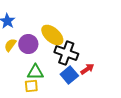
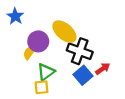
yellow semicircle: (10, 45) -> (29, 52), moved
green triangle: (35, 72) -> (46, 72), turned -36

